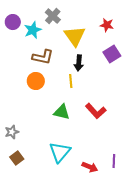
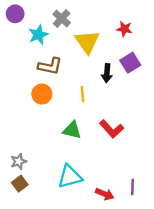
purple circle: (13, 22) -> (15, 14), moved
black arrow: (79, 63) -> (107, 73), moved
gray star: (12, 132) -> (19, 161), moved
cyan triangle: (60, 152) -> (70, 177), turned 35

